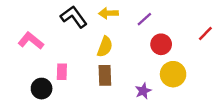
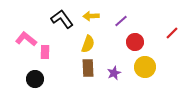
pink rectangle: (62, 72) -> (45, 52), moved
purple star: (143, 91) -> (114, 73), moved

